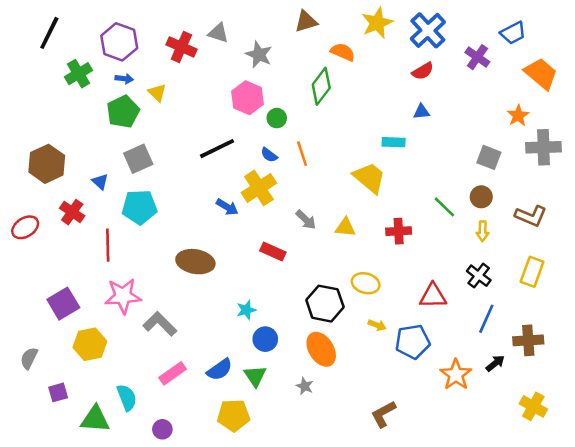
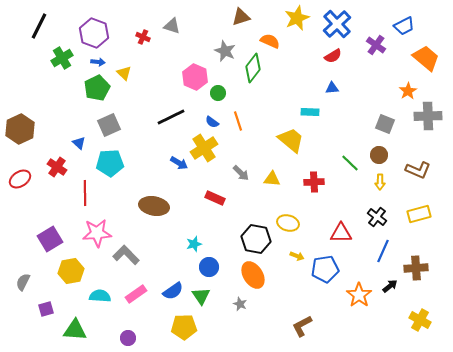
red cross: (181, 47) -> (143, 37), size x0.6
gray star: (259, 55) -> (225, 51), moved
brown hexagon: (47, 164) -> (20, 129), moved
yellow rectangle: (532, 272) -> (419, 214), turned 55
cyan semicircle: (127, 398) -> (100, 296), moved, turned -65

